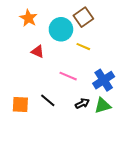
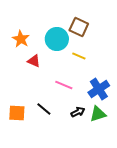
brown square: (83, 17) -> (79, 27), turned -30
orange star: (28, 18) -> (21, 39), moved

